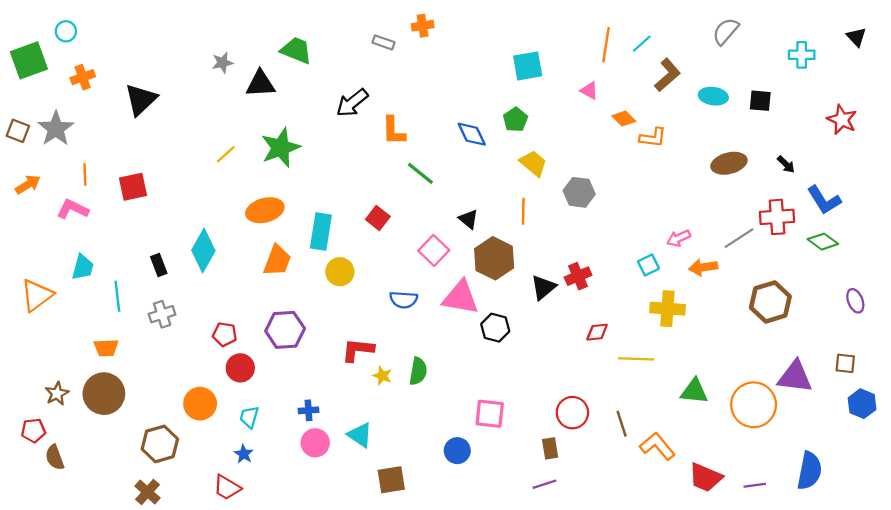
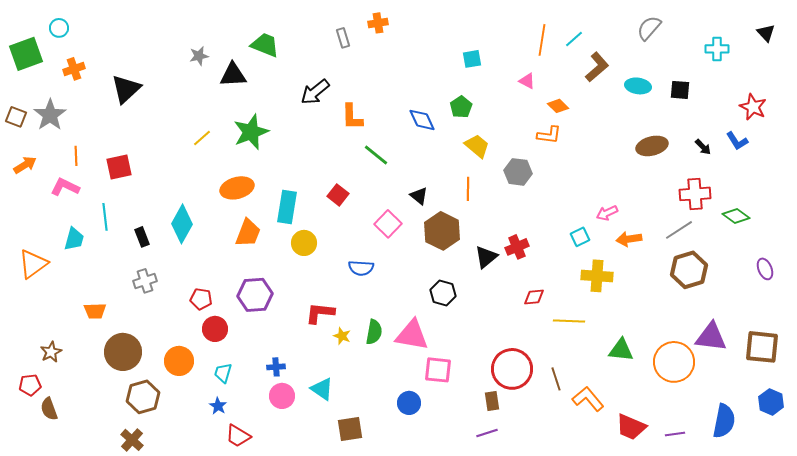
gray rectangle: (383, 42) -> (343, 38), turned 54
cyan square: (528, 66) -> (472, 59), size x0.7
orange L-shape: (653, 138) -> (549, 135), moved
blue L-shape: (824, 200) -> (737, 141), moved, size x0.7
gray line: (739, 238) -> (679, 230), moved
cyan line: (117, 296) -> (105, 217), moved
pink triangle: (461, 297) -> (412, 335), moved
brown square: (845, 363) -> (762, 347), moved, size x1.8
brown circle: (104, 394) -> (123, 352), moved
blue hexagon: (862, 404) -> (771, 402), moved
red circle: (572, 413) -> (512, 369), size x1.4
red trapezoid: (227, 488) -> (238, 436), moved

